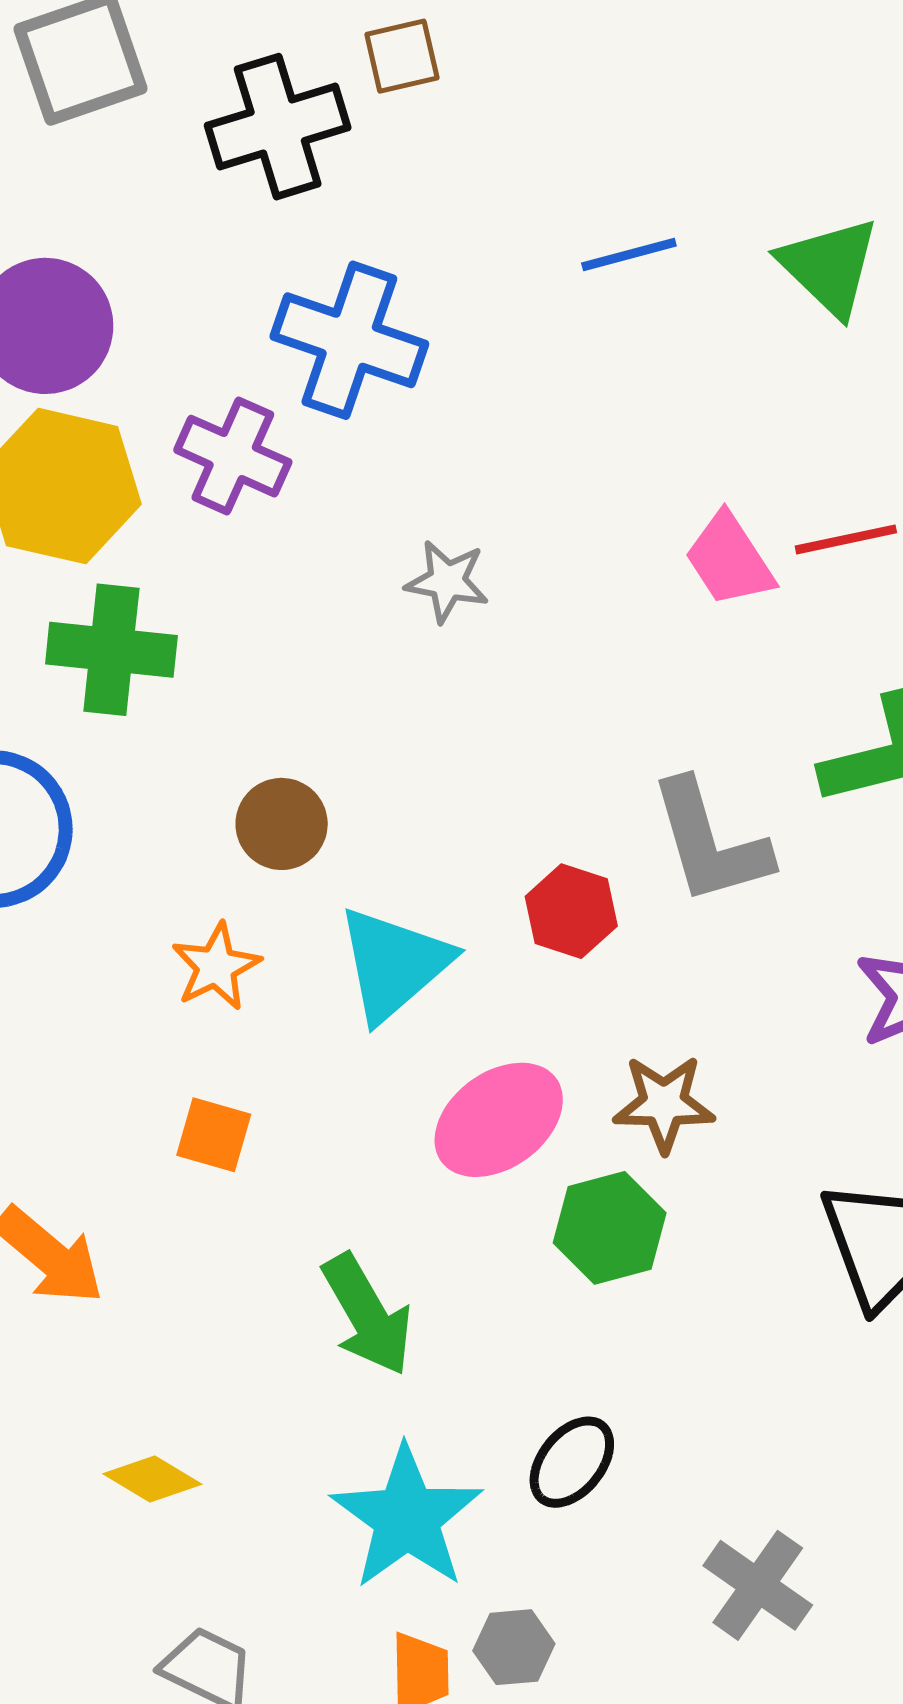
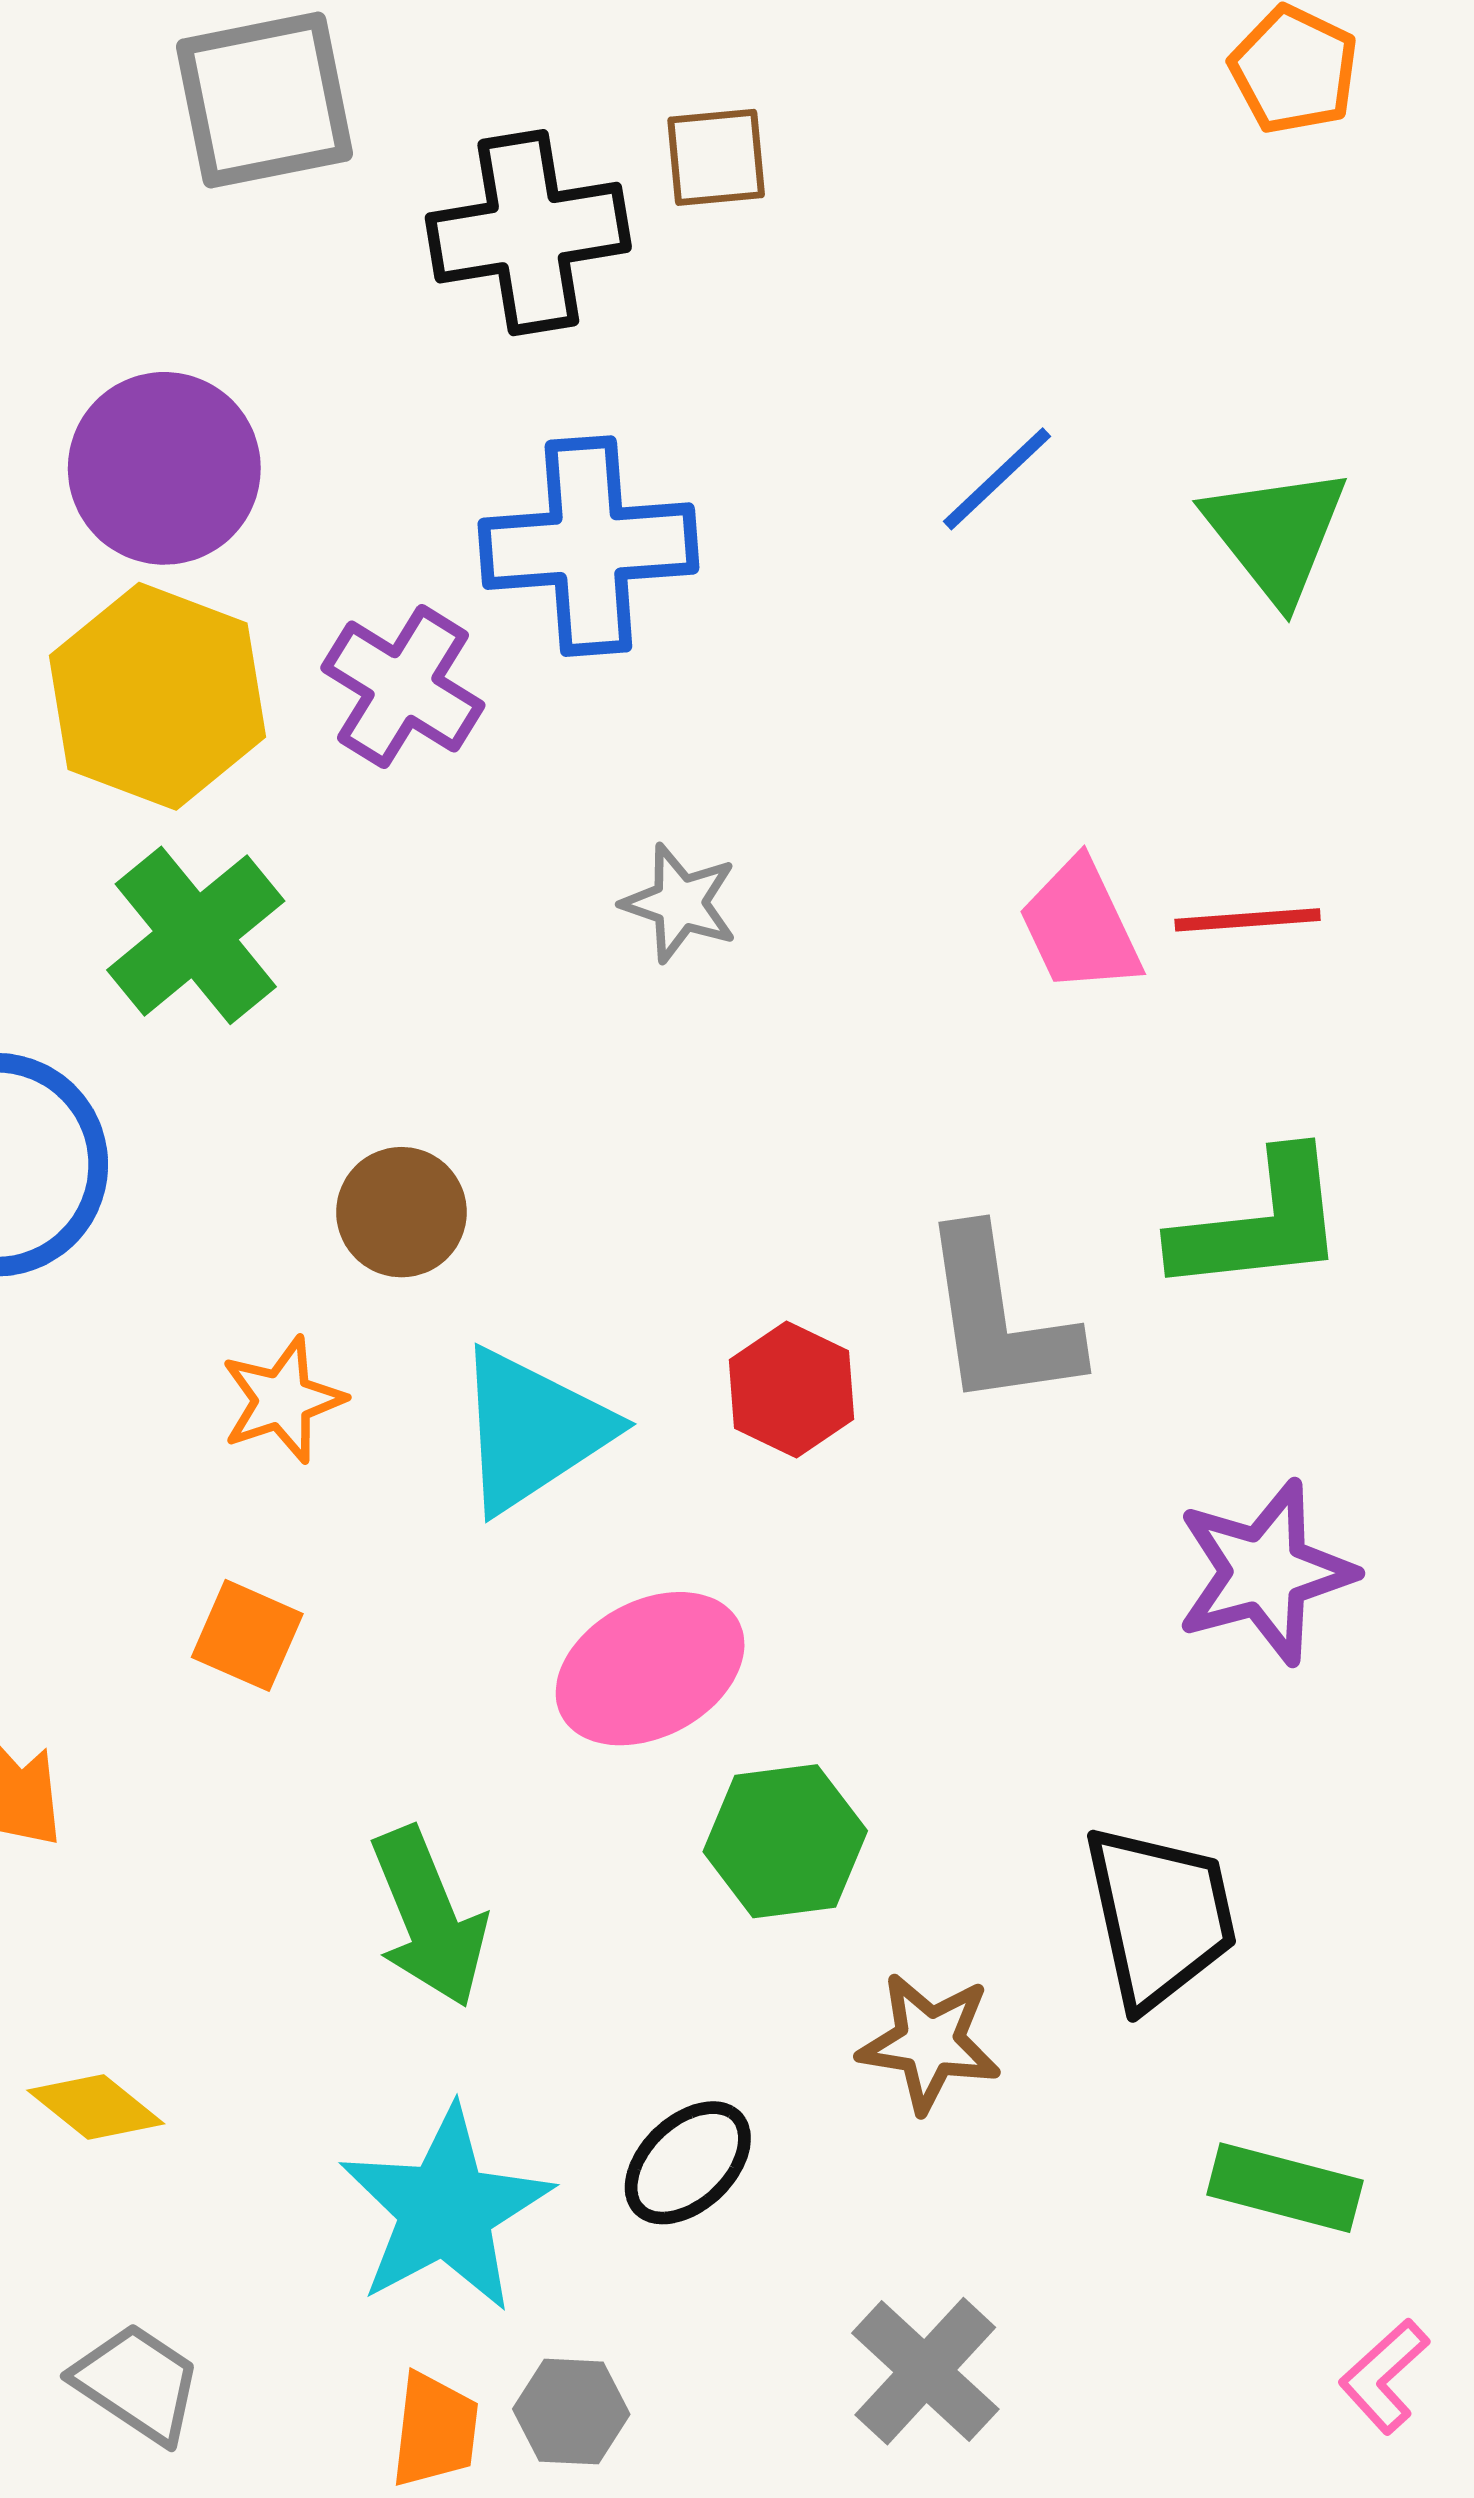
blue line: (629, 255) -> (997, 479), turned -36
blue cross: (349, 340) -> (588, 546), turned -31
green cross: (111, 650) -> (196, 935), turned 37
brown star: (664, 1104) -> (929, 2042), moved

